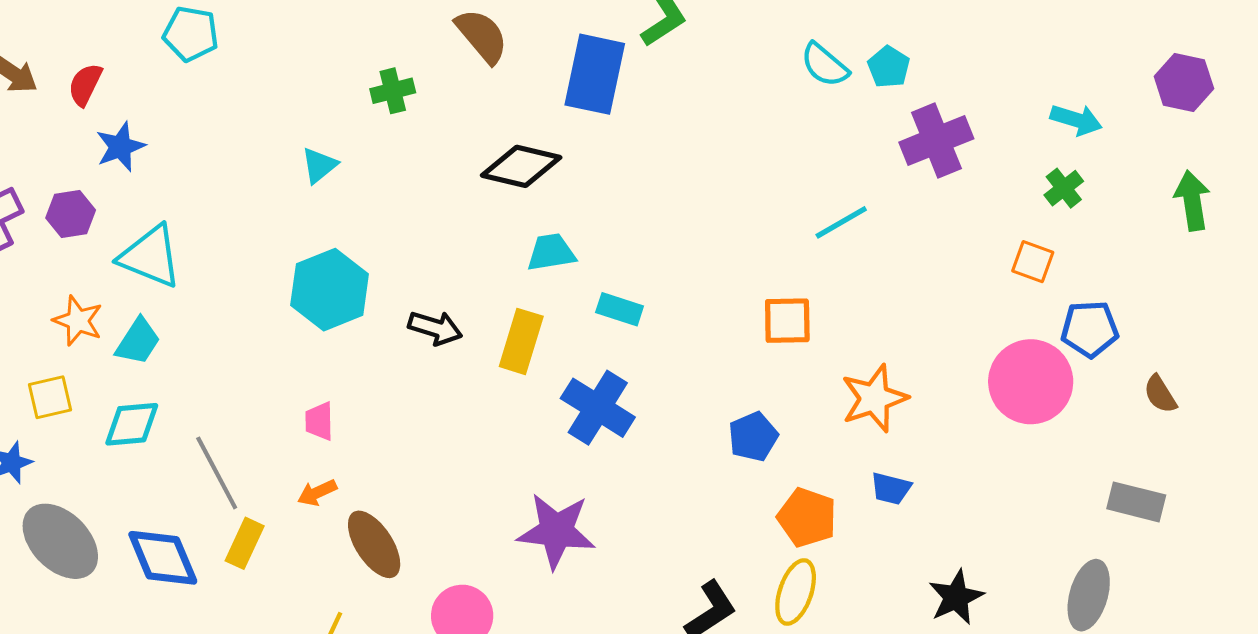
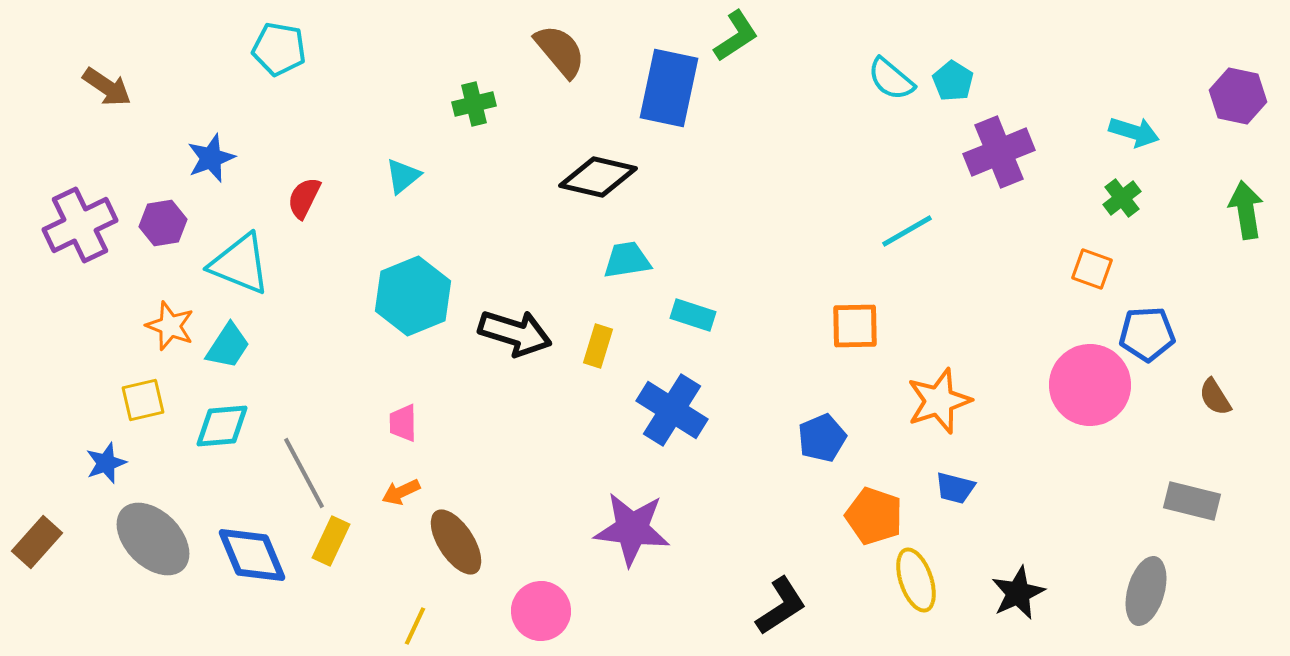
red semicircle: (85, 85) -> (304, 198), moved
black arrow: (435, 328) -> (515, 333), size x1.4
yellow rectangle: (521, 341) -> (598, 346), size x0.7
yellow ellipse: (796, 592) -> (916, 580), moved, turned -38

